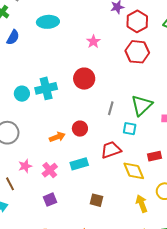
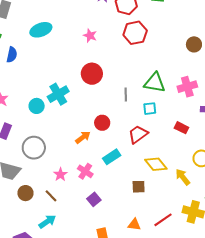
green triangle: (142, 105) -> (155, 83), turned -50
red rectangle: (154, 156) -> (181, 128), turned 56
yellow diamond: (134, 171) -> (156, 164), moved

